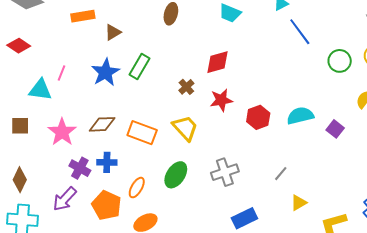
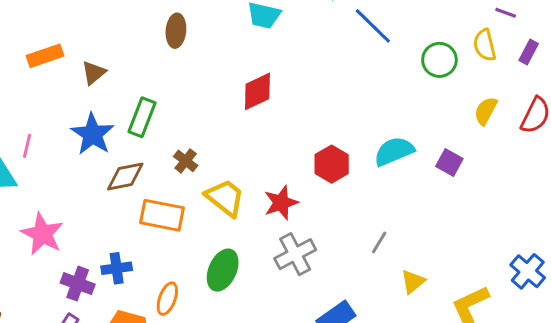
brown cross: (186, 87) -> (186, 161), moved
red star: (221, 100) -> (281, 203), moved
brown diamond: (102, 124) -> (125, 176), moved

